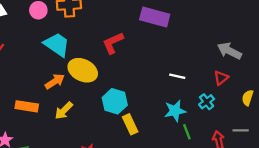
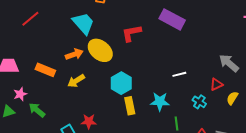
white line: (177, 76) -> (179, 74), turned -40
yellow semicircle: (248, 98) -> (232, 98), moved
cyan cross: (207, 102) -> (199, 102), turned -32
cyan star: (175, 111) -> (160, 102), moved

